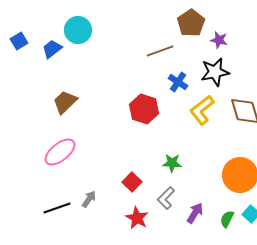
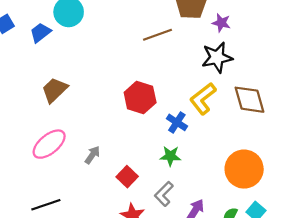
blue cross: (178, 82) -> (177, 122), moved
gray arrow: (89, 199) -> (92, 155), moved

